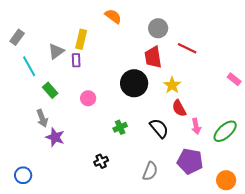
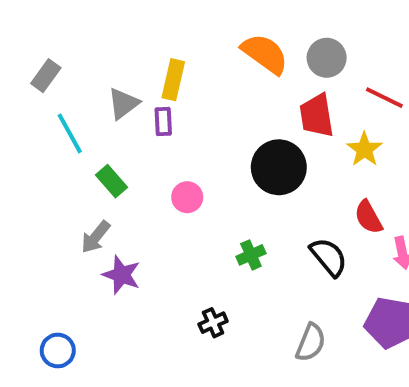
orange semicircle: (113, 16) -> (265, 54), moved, size x1.4
yellow star: (172, 85) -> (364, 149), moved
gray arrow: (42, 118) -> (96, 237), turned 60

